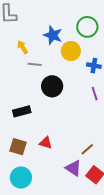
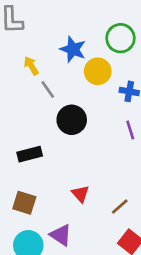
gray line: (35, 64) -> (48, 90), turned 48
red triangle: (46, 143) -> (80, 194), moved, turned 32
purple triangle: (73, 168) -> (61, 235), moved

